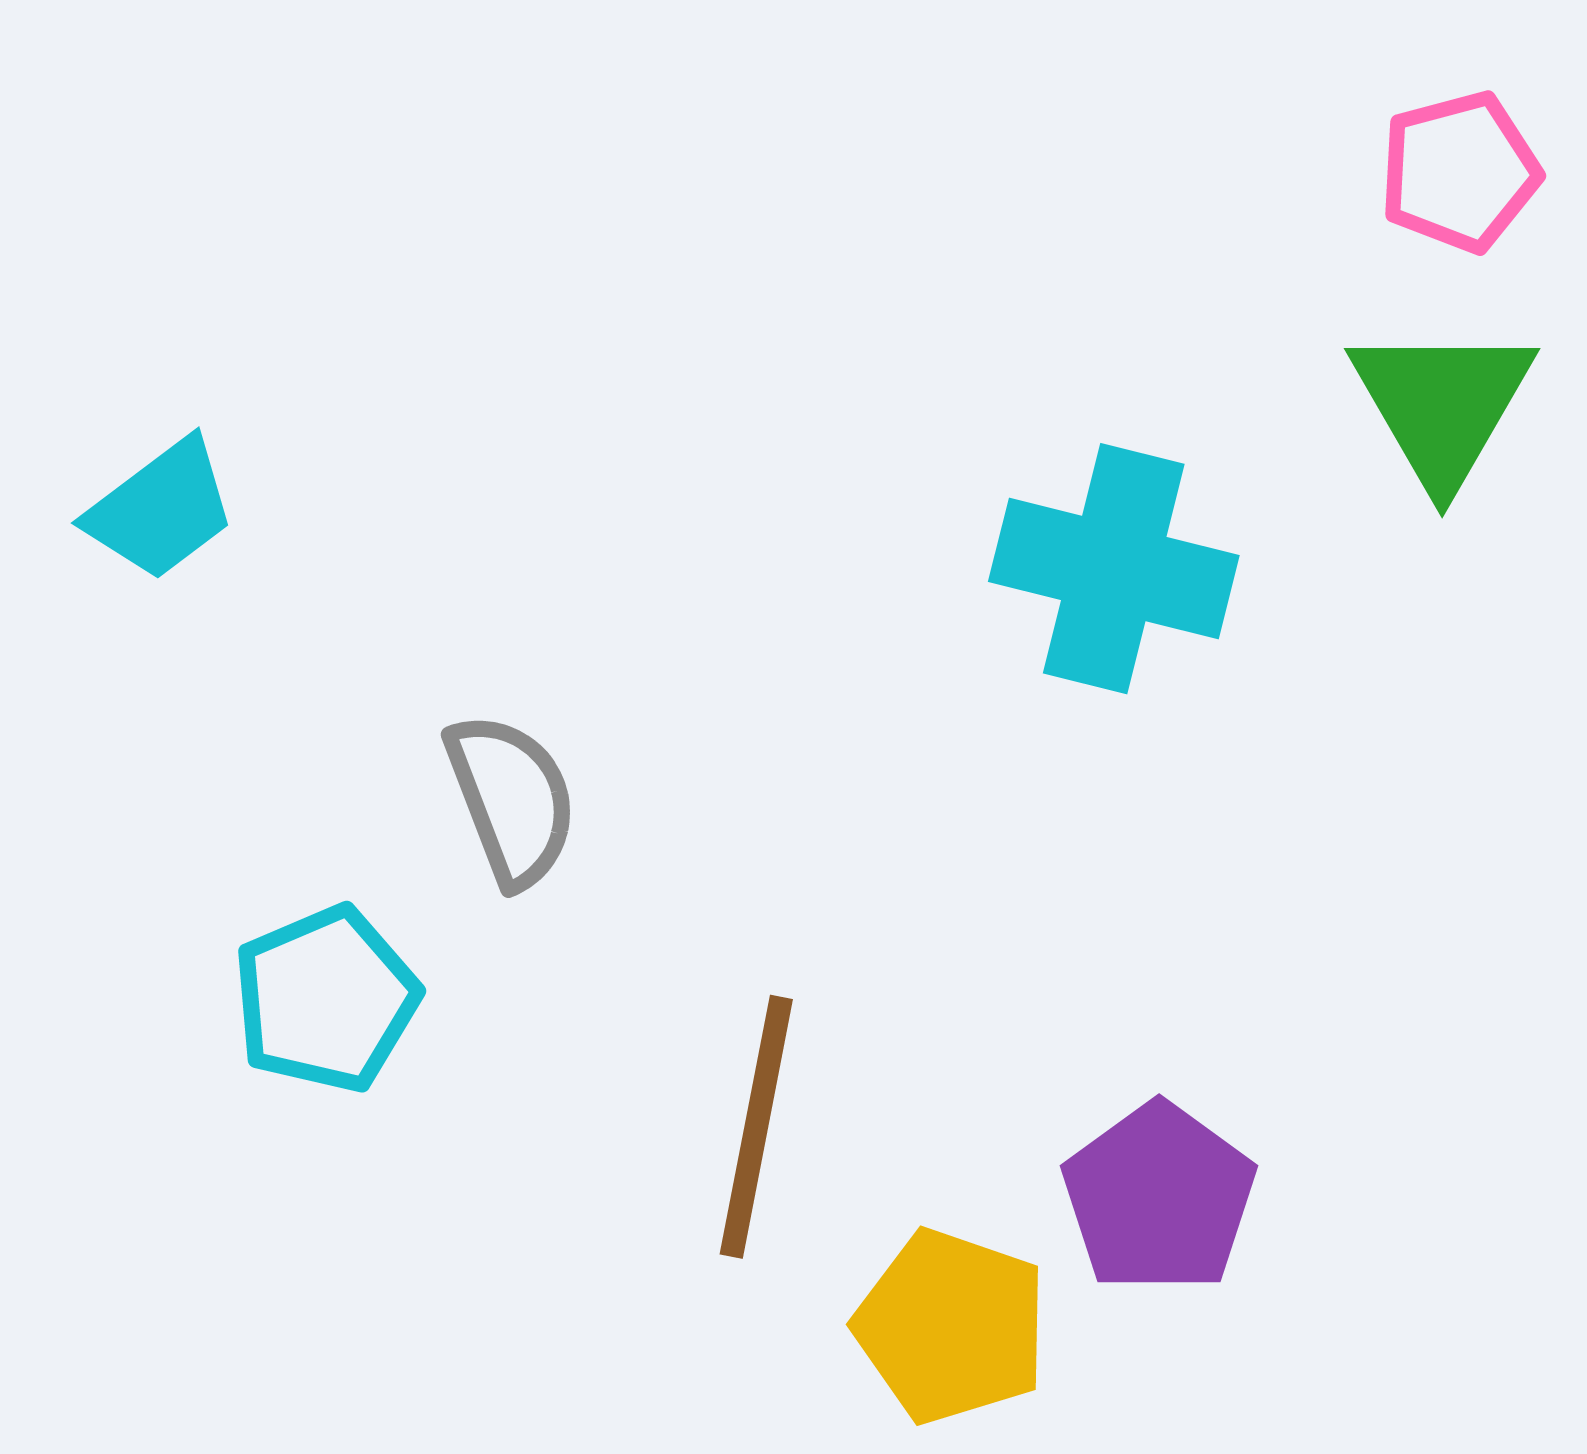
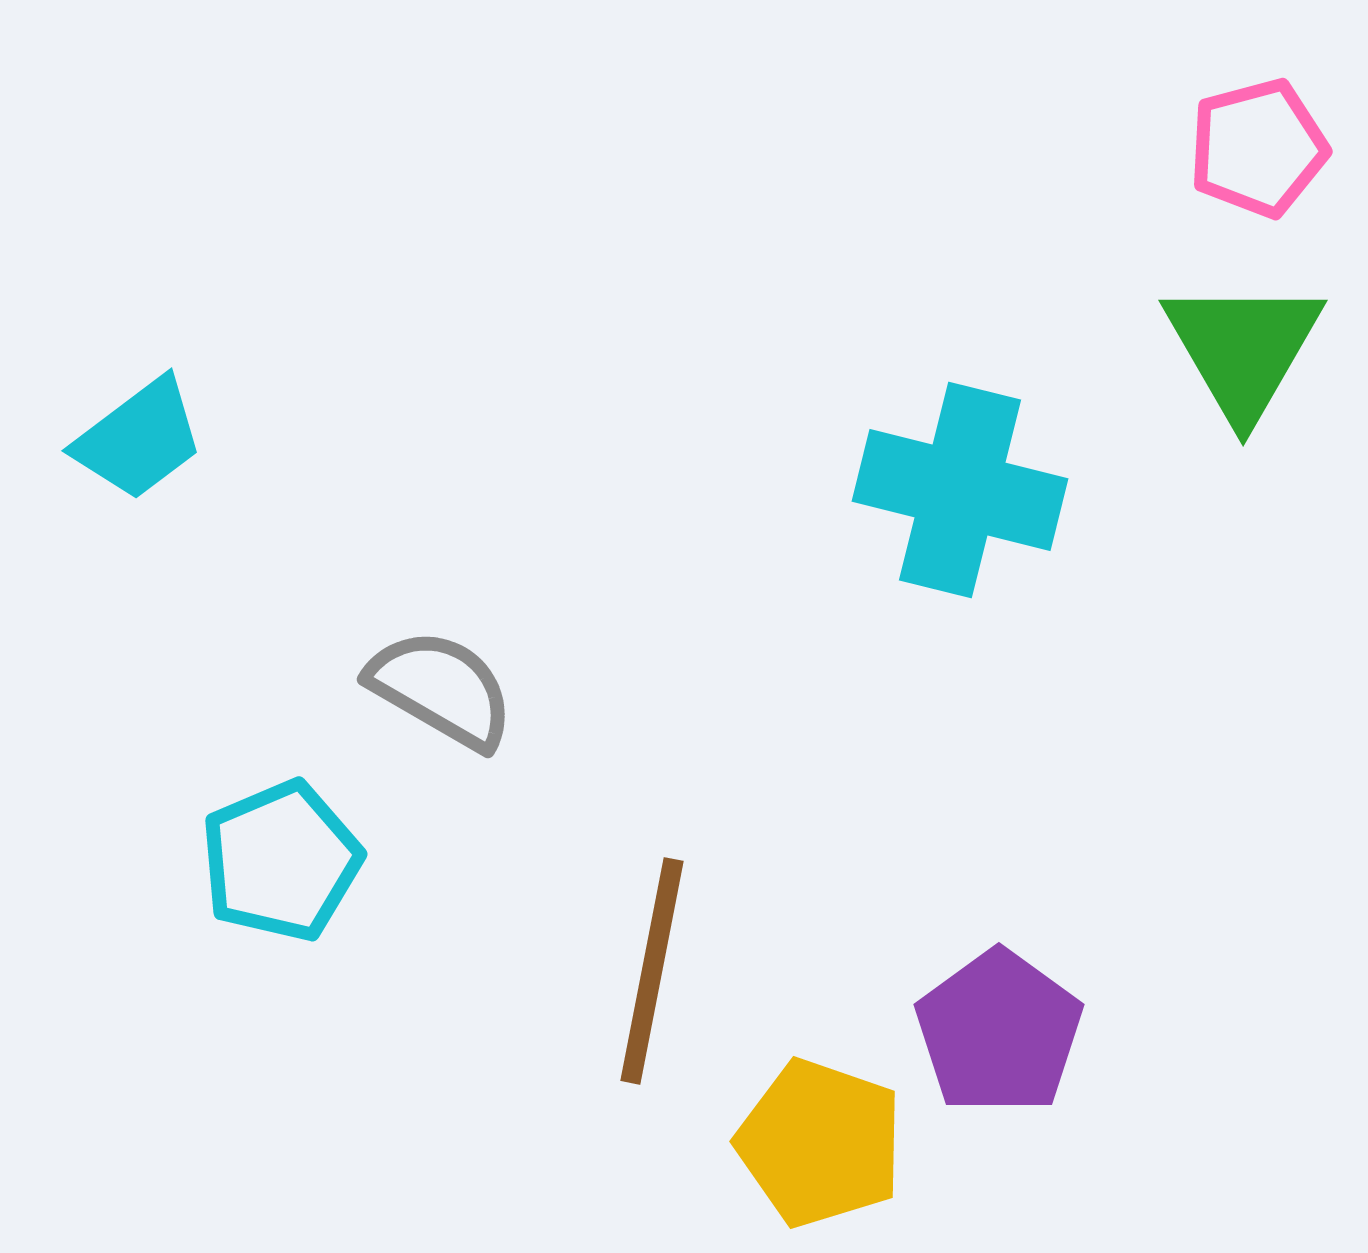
gray semicircle: (512, 800) -> (441, 689), turned -39

